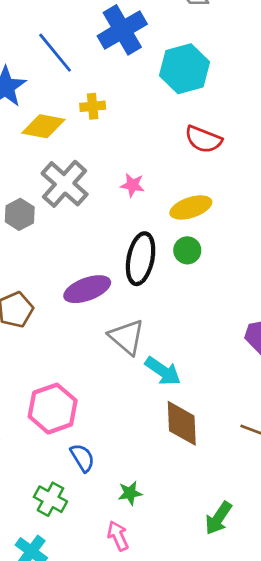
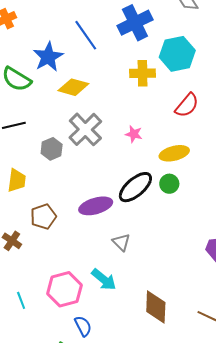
yellow cross: (93, 106) -> (143, 73), moved, size x1.4
red semicircle: (203, 139) -> (187, 105), turned -76
black ellipse: (141, 259) -> (135, 187), turned 33
gray triangle: (127, 337) -> (121, 242), size x0.7
cyan arrow: (163, 371) -> (104, 280), moved

